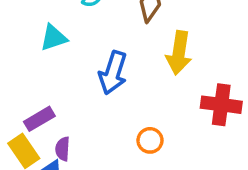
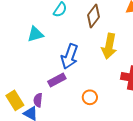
purple rectangle: (39, 119) -> (57, 80), moved

